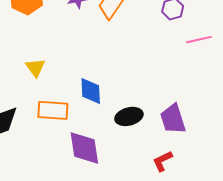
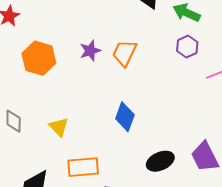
blue diamond: (91, 91) -> (125, 117), moved, turned 32

